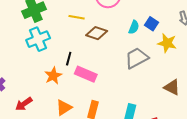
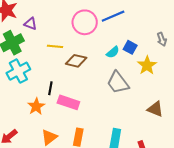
cyan semicircle: (134, 27) -> (113, 52), turned 32
yellow star: (167, 43) -> (147, 65), turned 30
gray trapezoid: (137, 58) -> (118, 83), turned -95

